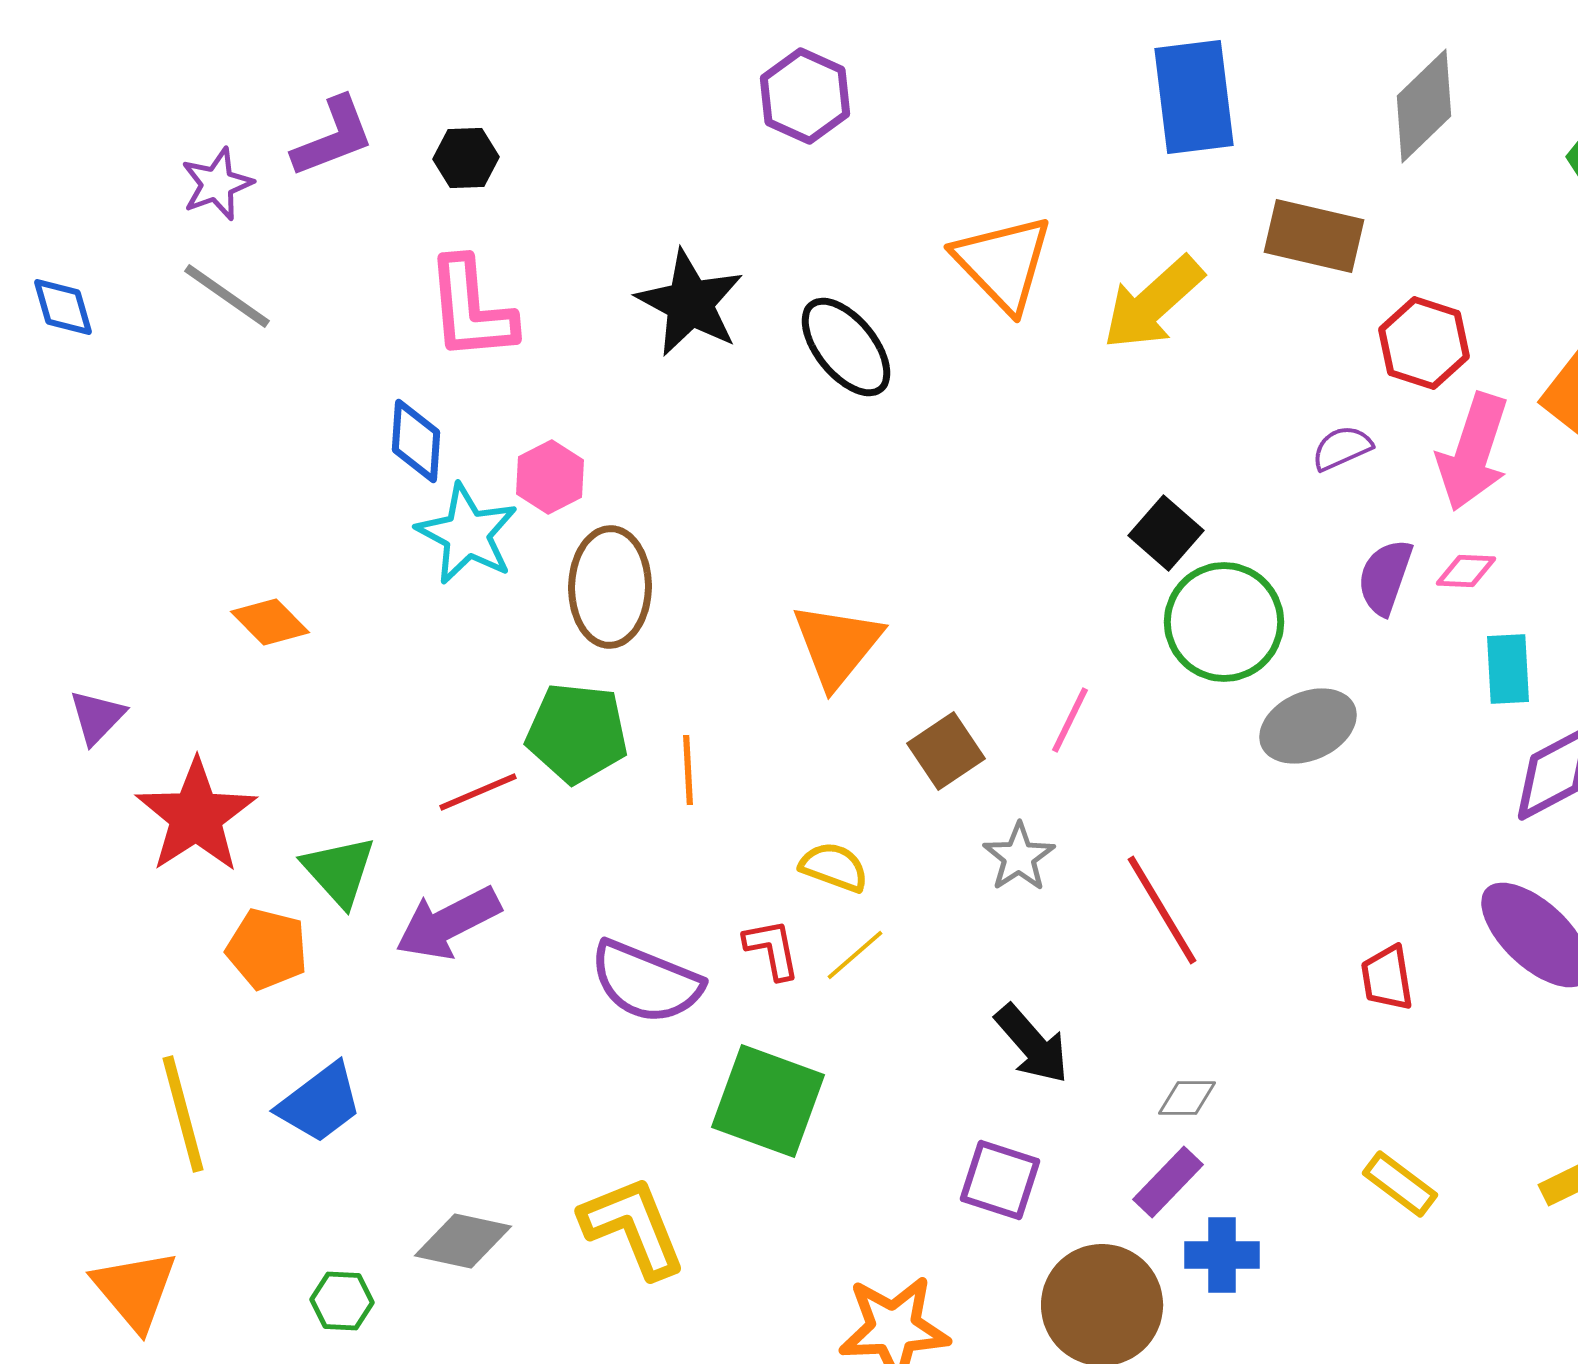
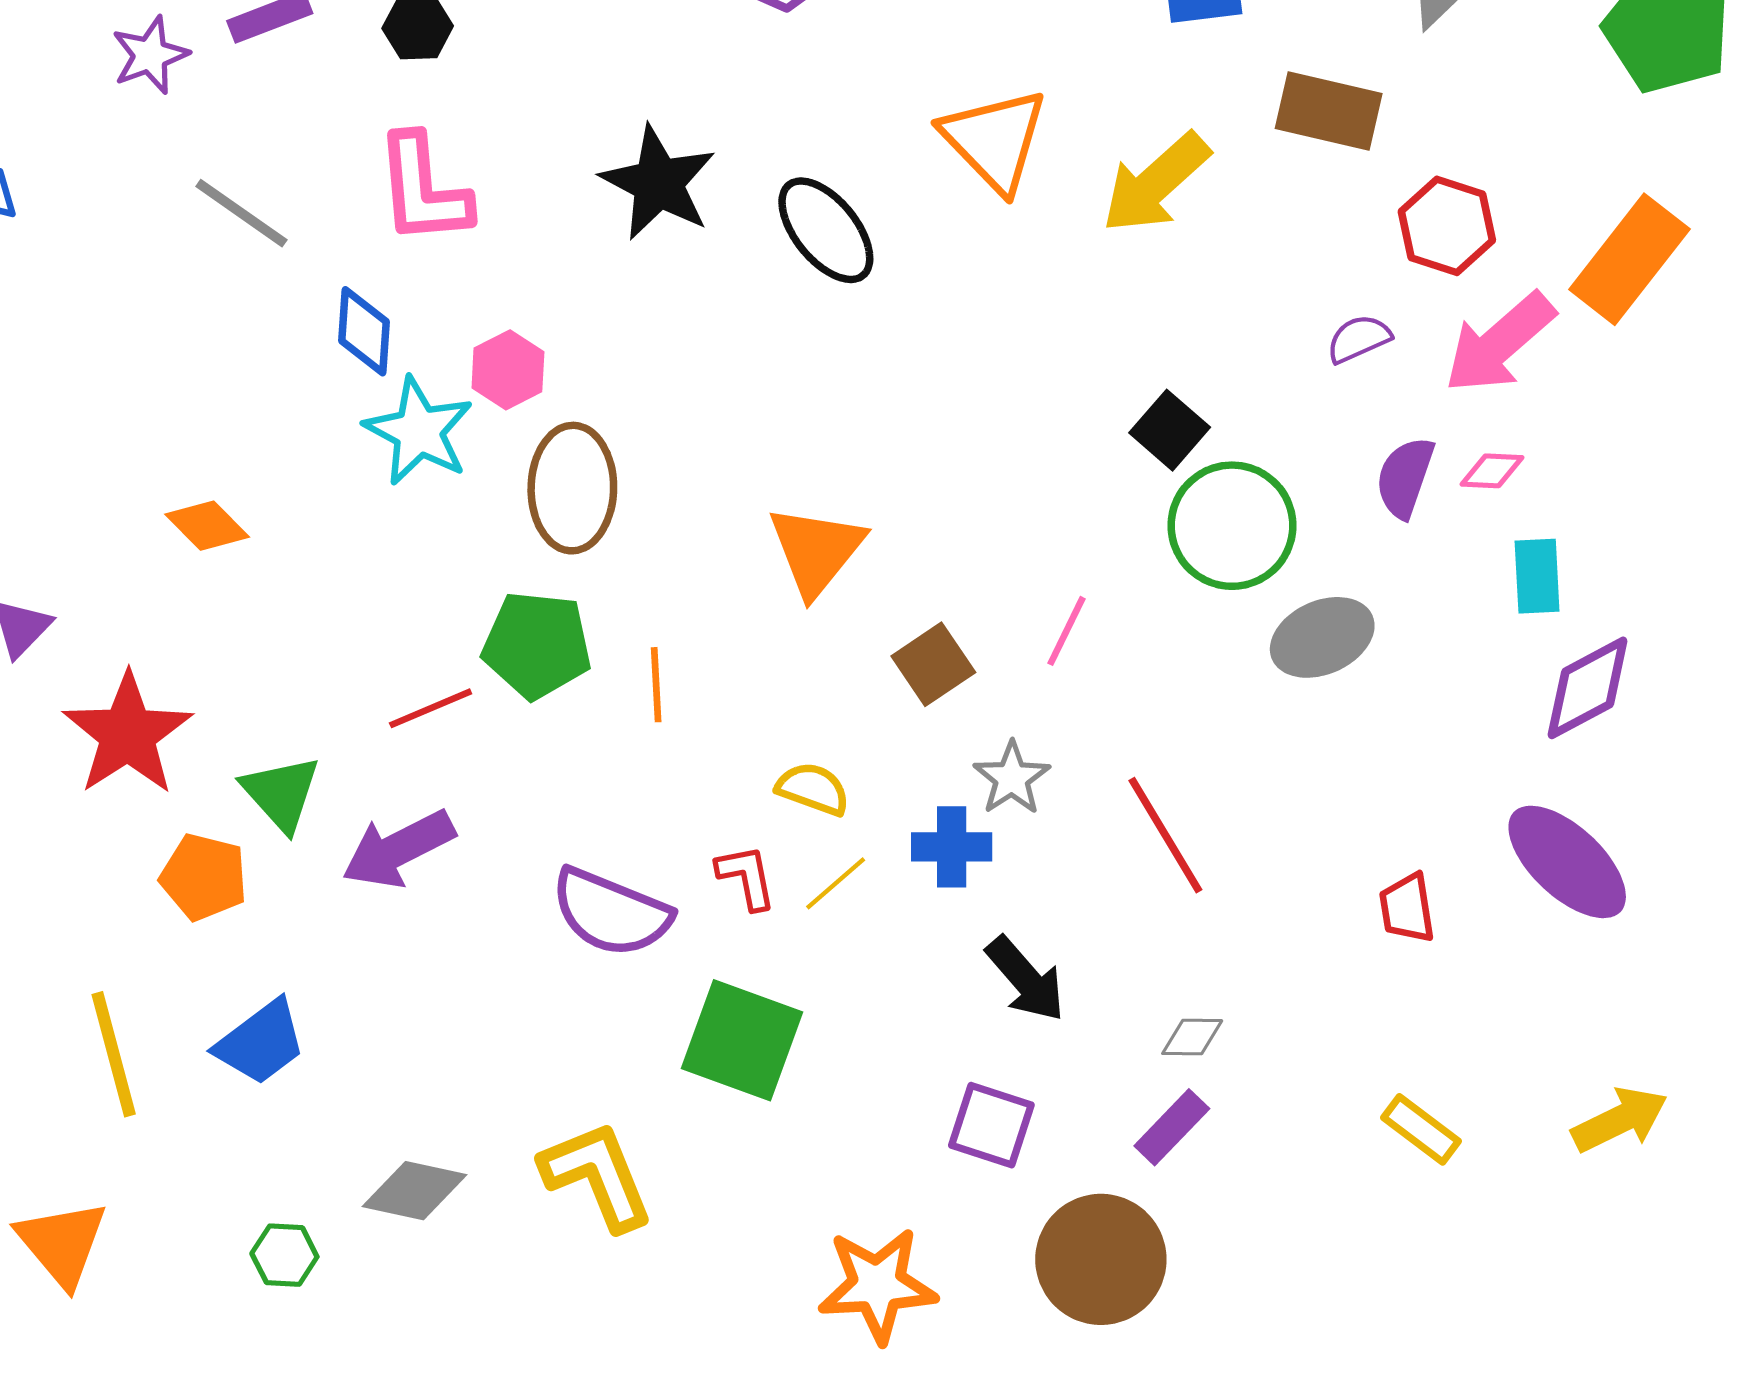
gray line: (227, 296) -> (241, 213), moved
pink arrow: (1473, 452) -> (1499, 343), turned 31
blue cross: (1222, 1255) -> (952, 847), moved

